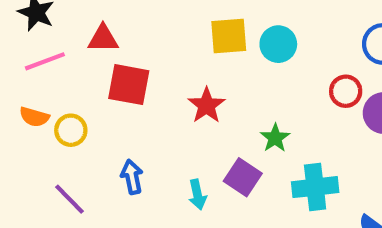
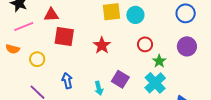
red circle: (346, 91) -> (145, 44), moved
orange semicircle: (34, 117) -> (13, 49), moved
green star: (275, 138) -> (159, 61), moved
cyan cross: (315, 187) -> (155, 83), turned -35

